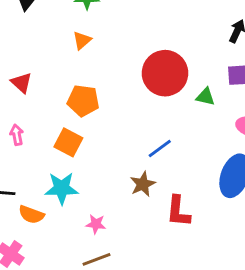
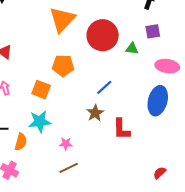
orange triangle: (82, 40) -> (62, 19), moved, size x2.0
orange pentagon: (83, 101) -> (63, 66), moved
orange semicircle: (31, 215) -> (21, 142), turned -90

